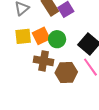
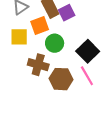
orange square: (41, 36) -> (40, 25), moved

